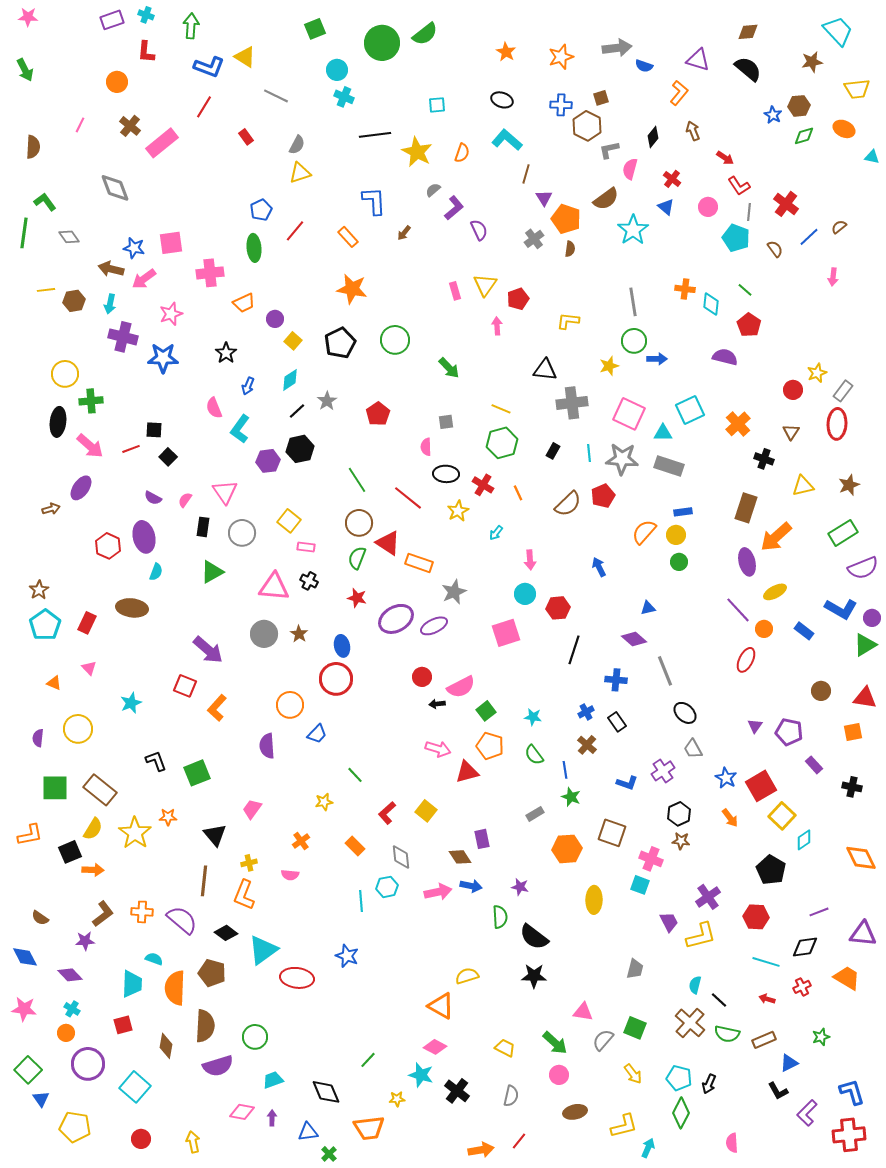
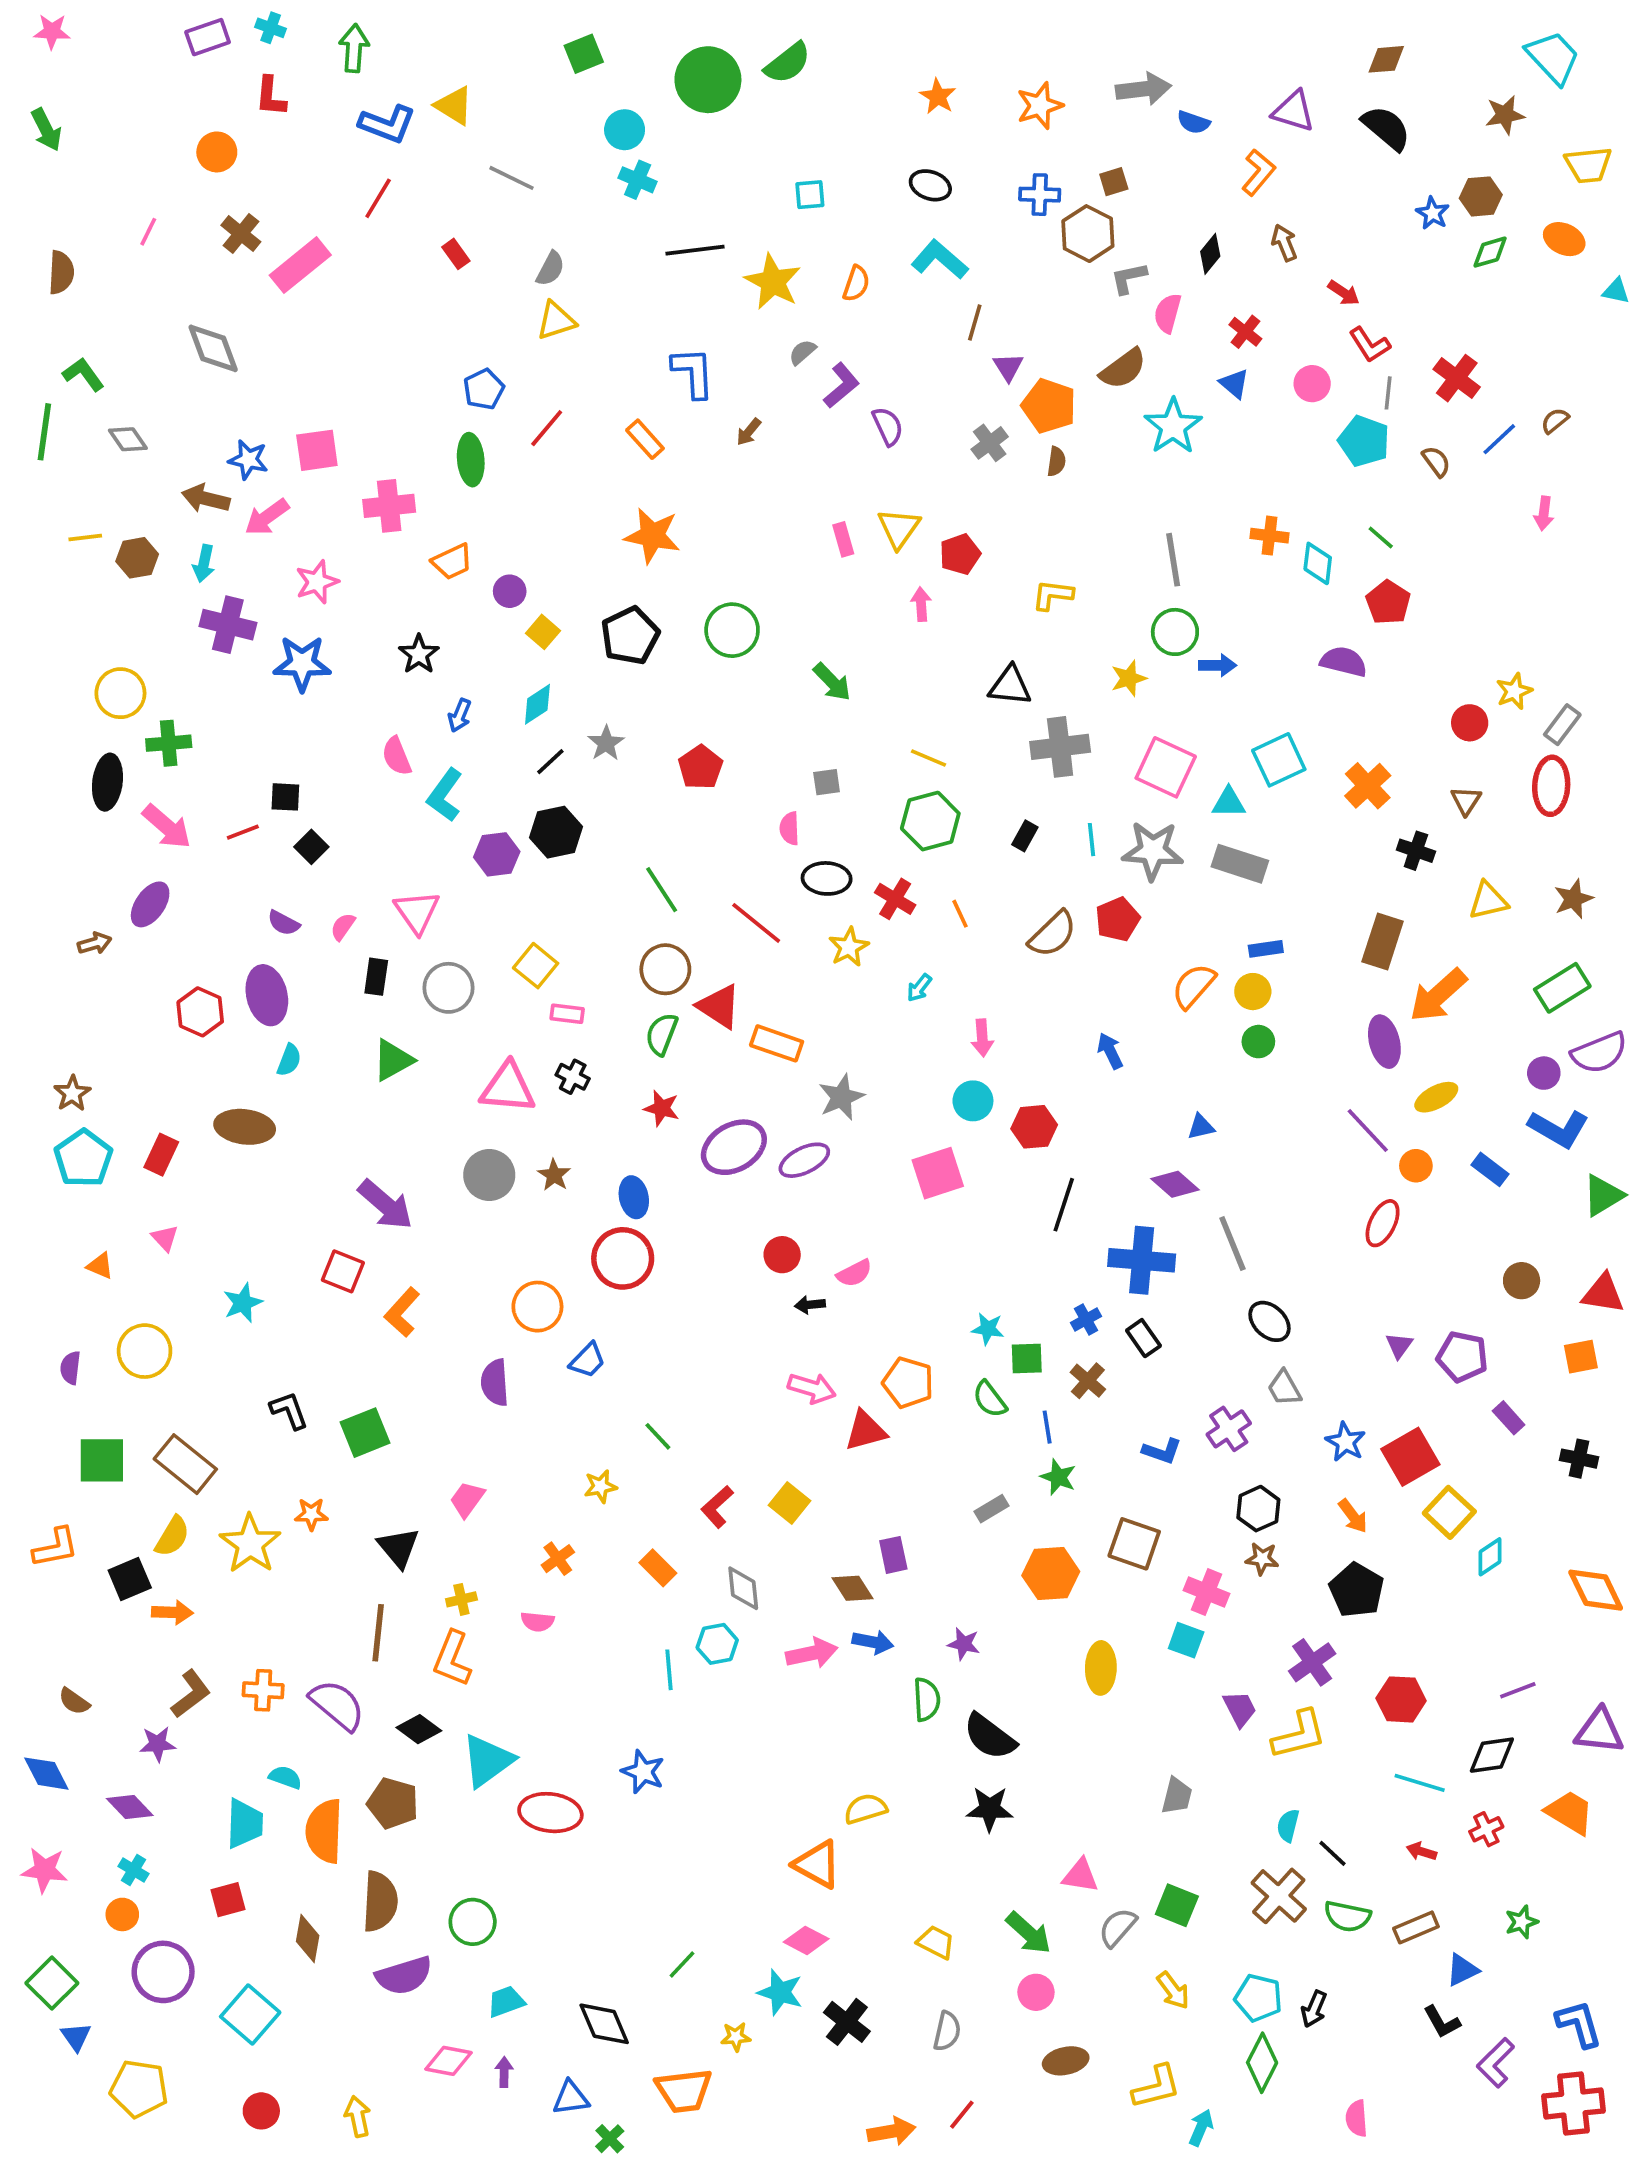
purple circle: (872, 618) -> (1544, 1073), moved
blue cross: (616, 680) -> (1142, 1260), size x1.6
pink semicircle: (461, 687) -> (854, 1273), size x0.7
green square: (486, 711) -> (1027, 1358), moved, turned 36
black pentagon: (771, 870) -> (1357, 1590), moved

